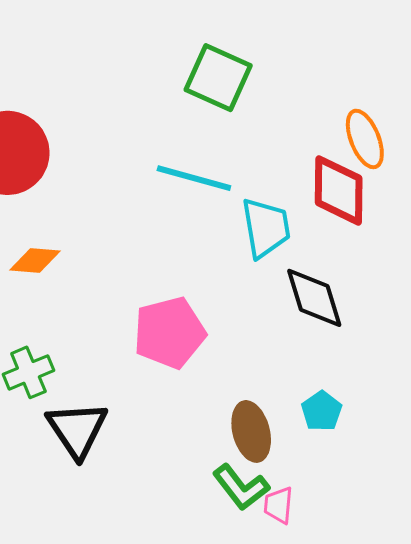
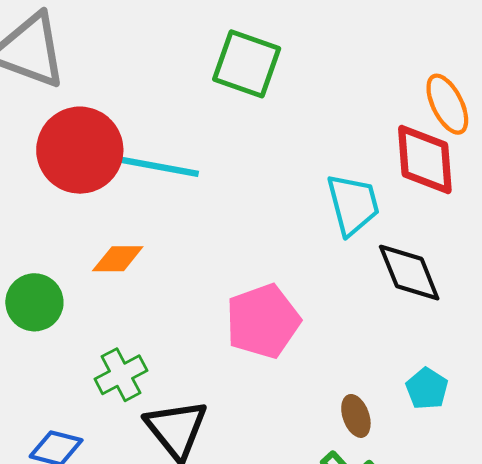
green square: (218, 78) -> (247, 64), moved
cyan line: (194, 178) -> (160, 167), moved
brown ellipse: (251, 431) -> (356, 416), size x0.7

